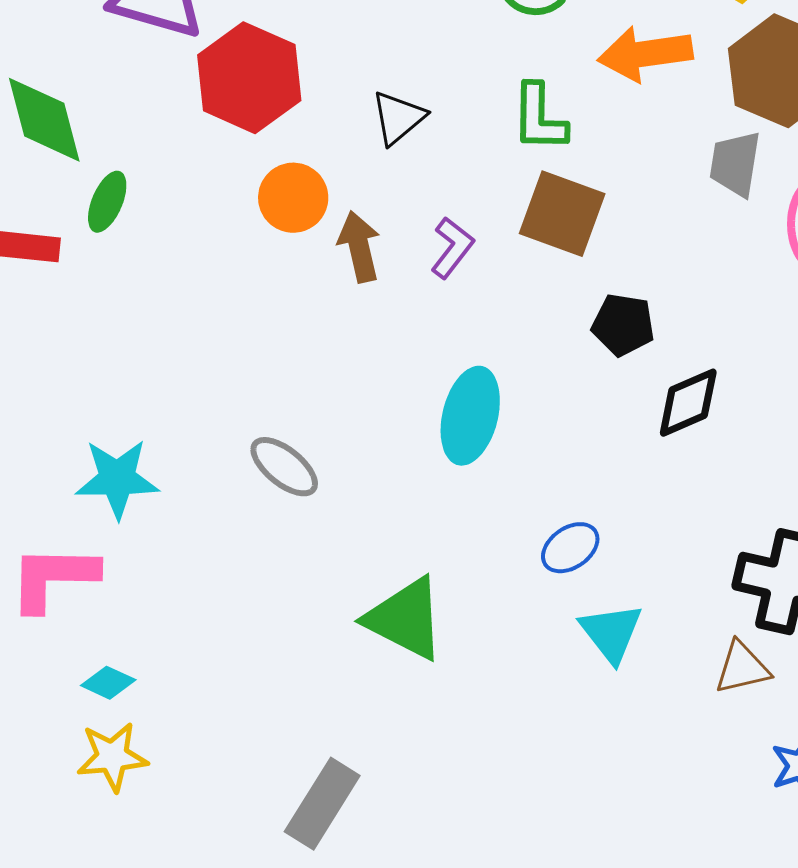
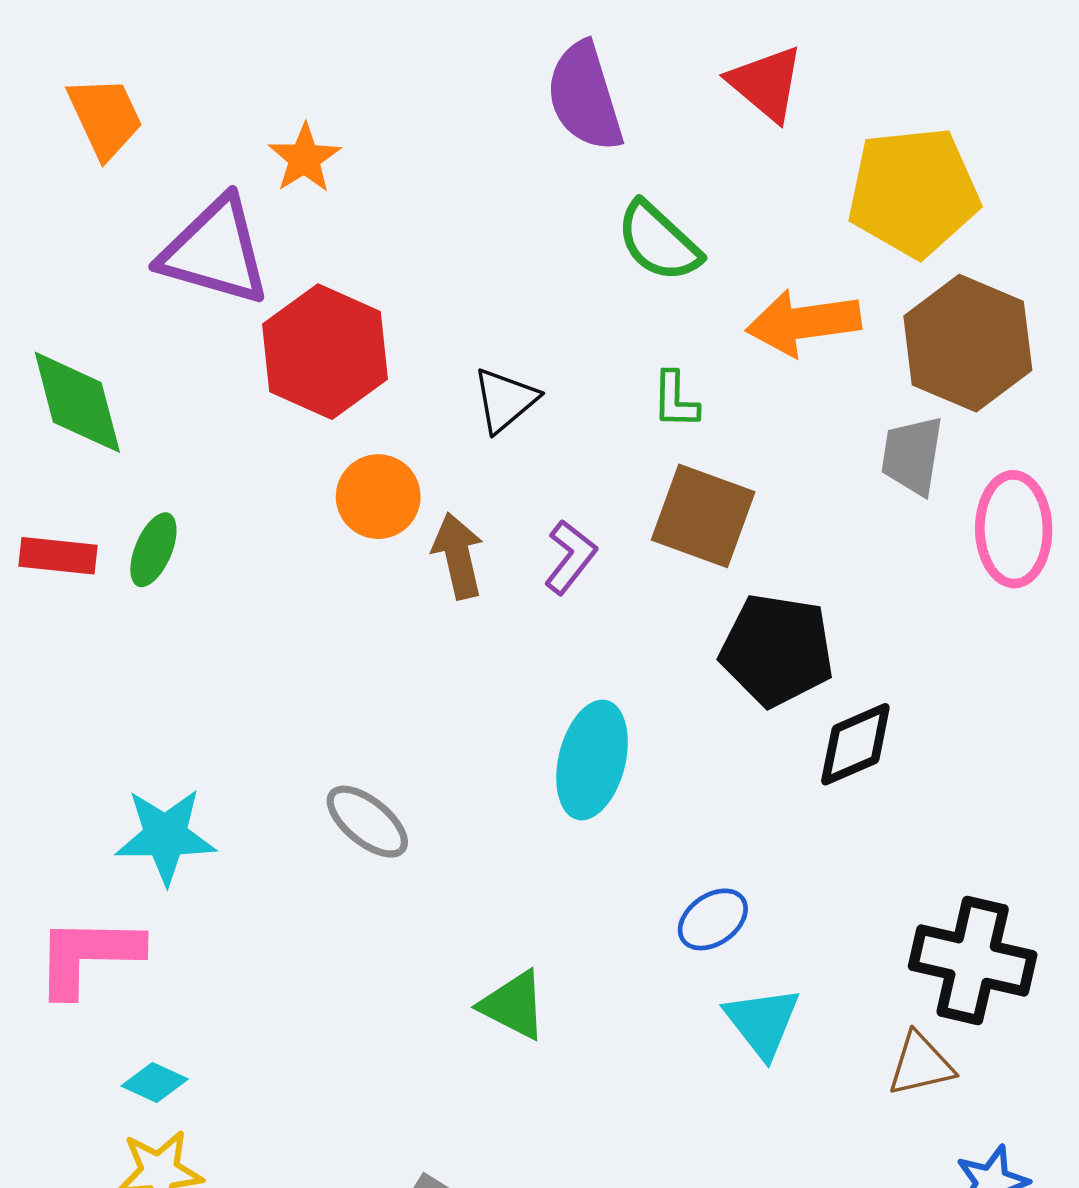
green L-shape: (539, 118) -> (675, 400), size x0.7
green ellipse: (107, 202) -> (153, 550), moved
black pentagon: (623, 325) -> (777, 650), size x1.5
green triangle: (405, 619) -> (513, 1005), size x0.7

